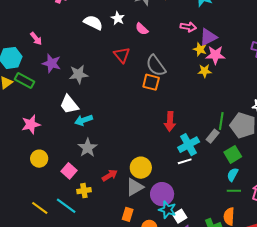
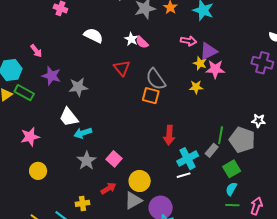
white star: (118, 18) -> (131, 39), moved
yellow star: (205, 71) -> (196, 87), moved
pink square: (69, 171) -> (114, 159), moved

